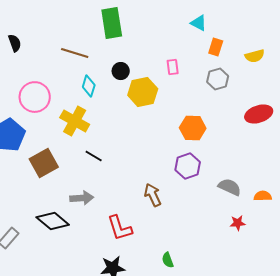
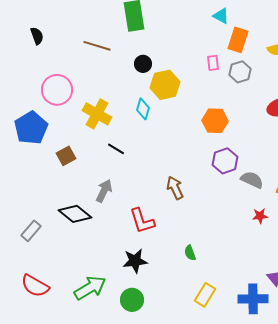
orange rectangle: (216, 47) -> (238, 40), size x1.4
pink rectangle: (173, 67) -> (213, 63), moved
cyan diamond: (89, 86) -> (143, 109), moved
brown square: (44, 163) -> (66, 156), size x0.7
purple hexagon: (188, 166) -> (225, 161), moved
gray arrow: (82, 198) -> (104, 191), turned -60

